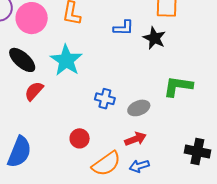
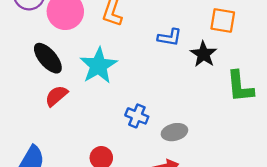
green L-shape: (178, 86) -> (240, 87), moved, turned -112

